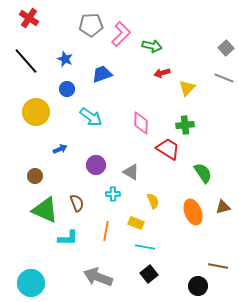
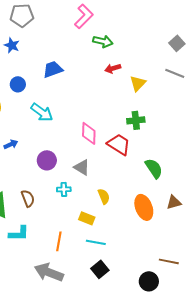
gray pentagon: (91, 25) -> (22, 15), moved
pink L-shape: (121, 34) -> (84, 16), moved
blue star: (65, 59) -> (12, 45), moved
pink diamond: (141, 123) -> (89, 133), moved
orange line: (106, 231) -> (59, 241), moved

